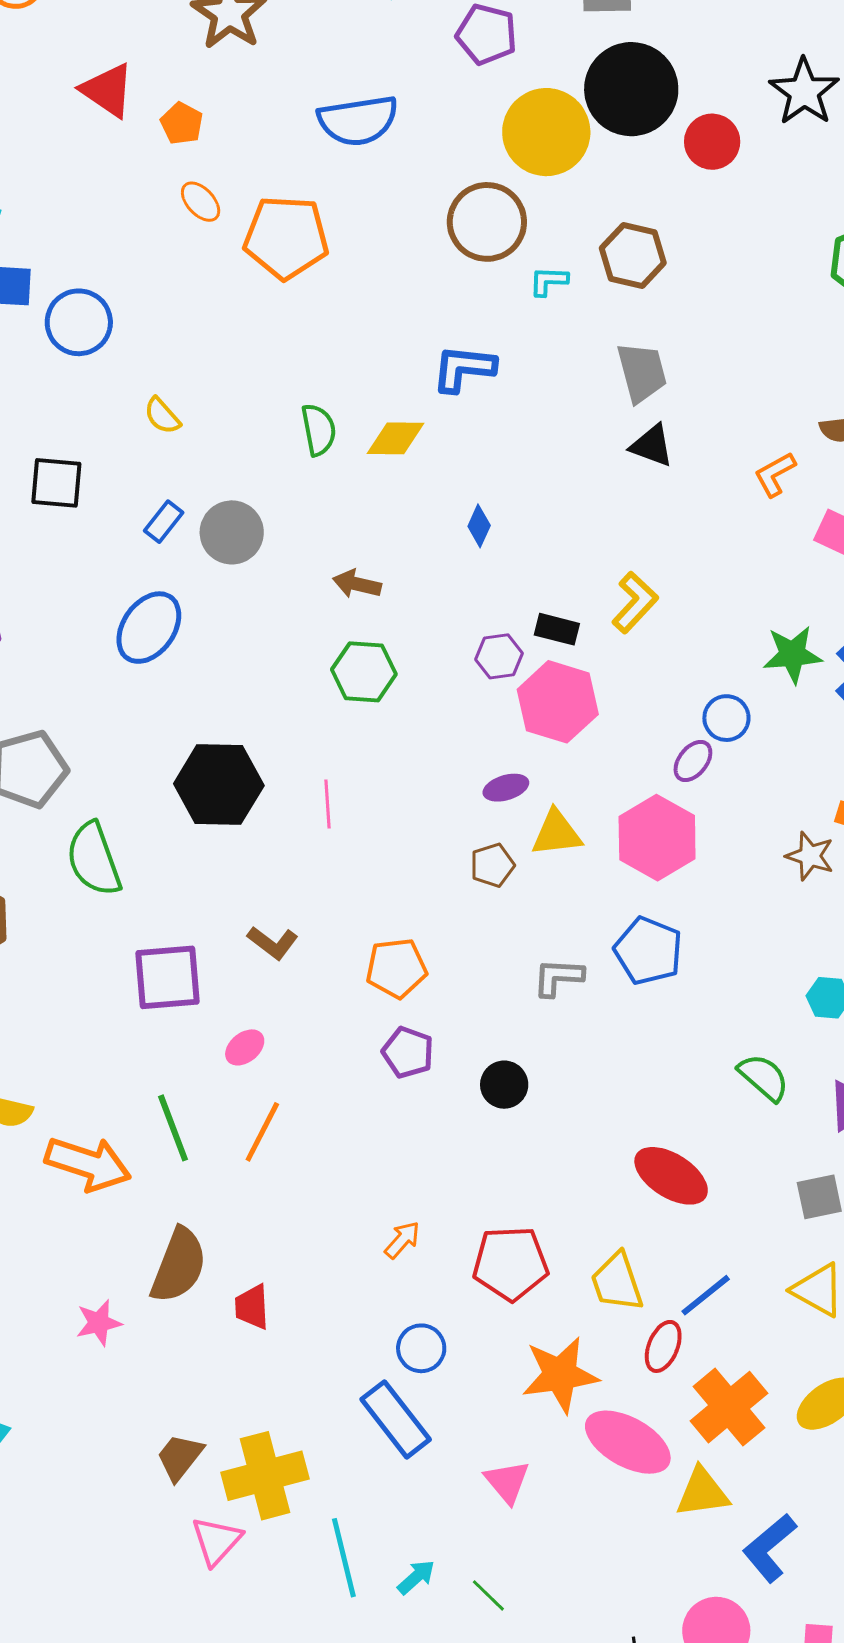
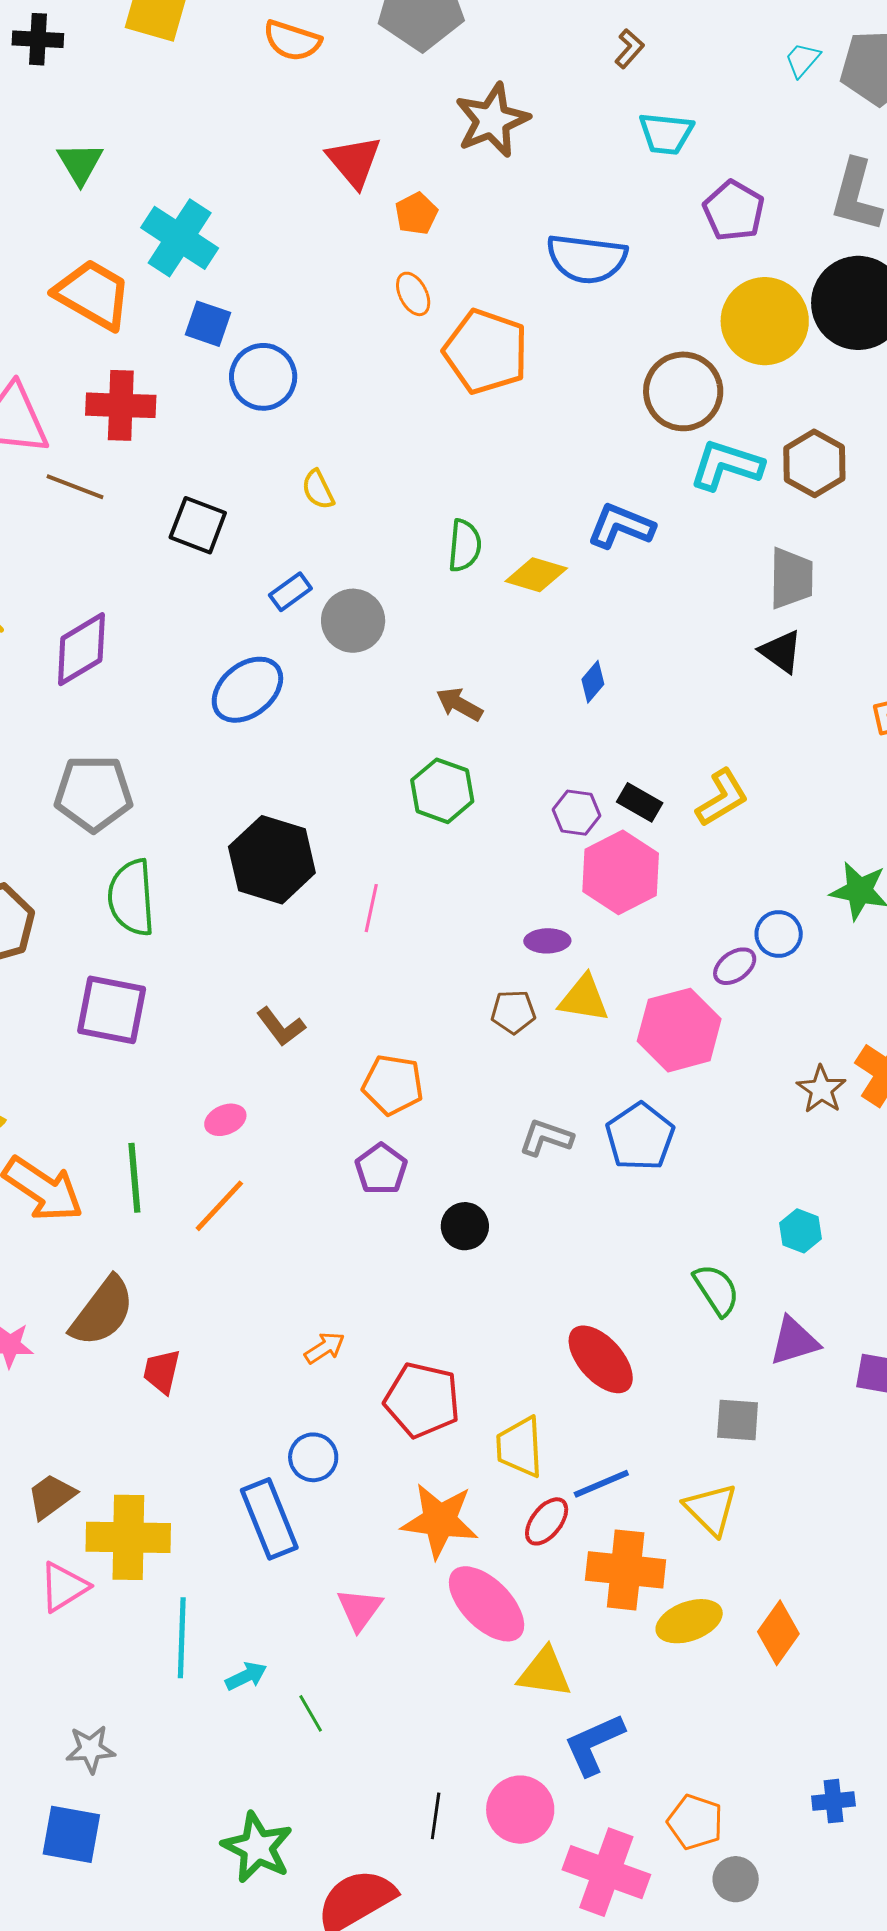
cyan L-shape: (549, 281) -> (726, 465), size x1.8
purple square: (167, 977) -> (112, 1010), moved
orange cross: (729, 1407) -> (626, 1570), moved, turned 30

